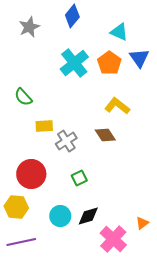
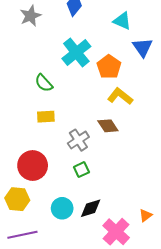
orange pentagon: (109, 63) -> (109, 67), moved
green semicircle: (23, 97) -> (44, 83), moved
gray cross: (66, 141) -> (78, 140), moved

